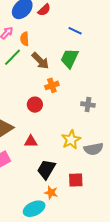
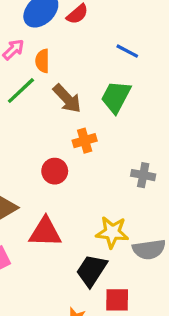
yellow star: (71, 140) -> (112, 232), turned 30
red triangle: (31, 141) -> (45, 232), size x1.5
black trapezoid: (46, 169) -> (92, 270), moved

